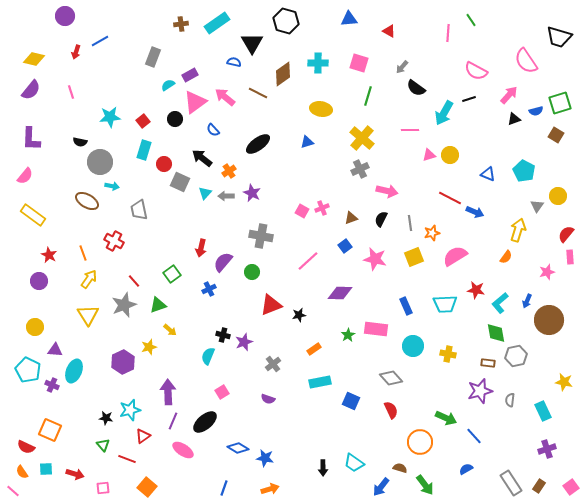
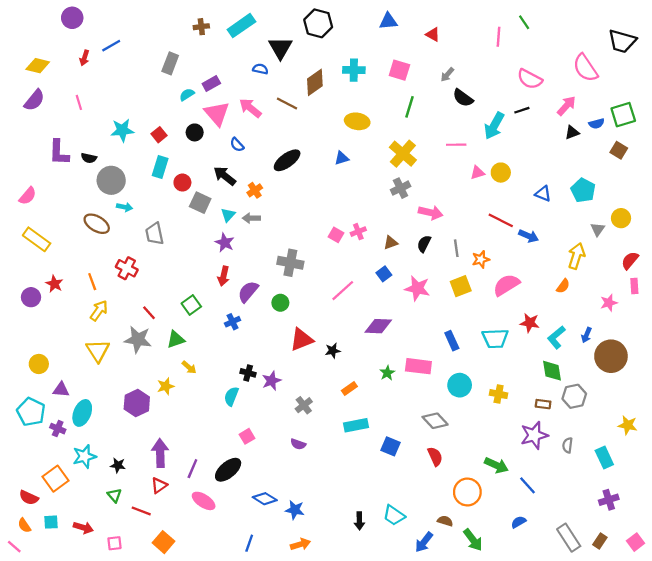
pink triangle: (195, 102) -> (217, 114), turned -35
purple L-shape: (31, 139) -> (59, 152), moved
purple star: (252, 193) -> (225, 243), moved
purple circle: (39, 281) -> (31, 297), moved
gray star: (124, 305) -> (138, 339), turned 30
purple arrow: (168, 392) -> (160, 453), moved
cyan star: (130, 410) -> (84, 456), moved
orange square: (50, 430) -> (55, 479), turned 30

